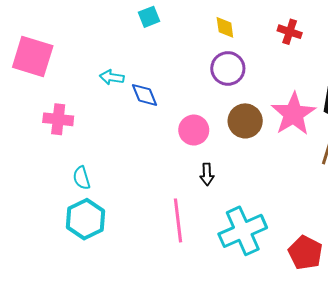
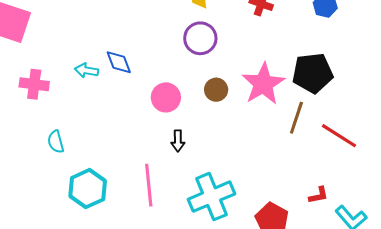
cyan arrow: (112, 77) -> (87, 71), moved
brown circle: (245, 121) -> (216, 90), size x0.7
cyan hexagon: (86, 219) -> (88, 189), moved

